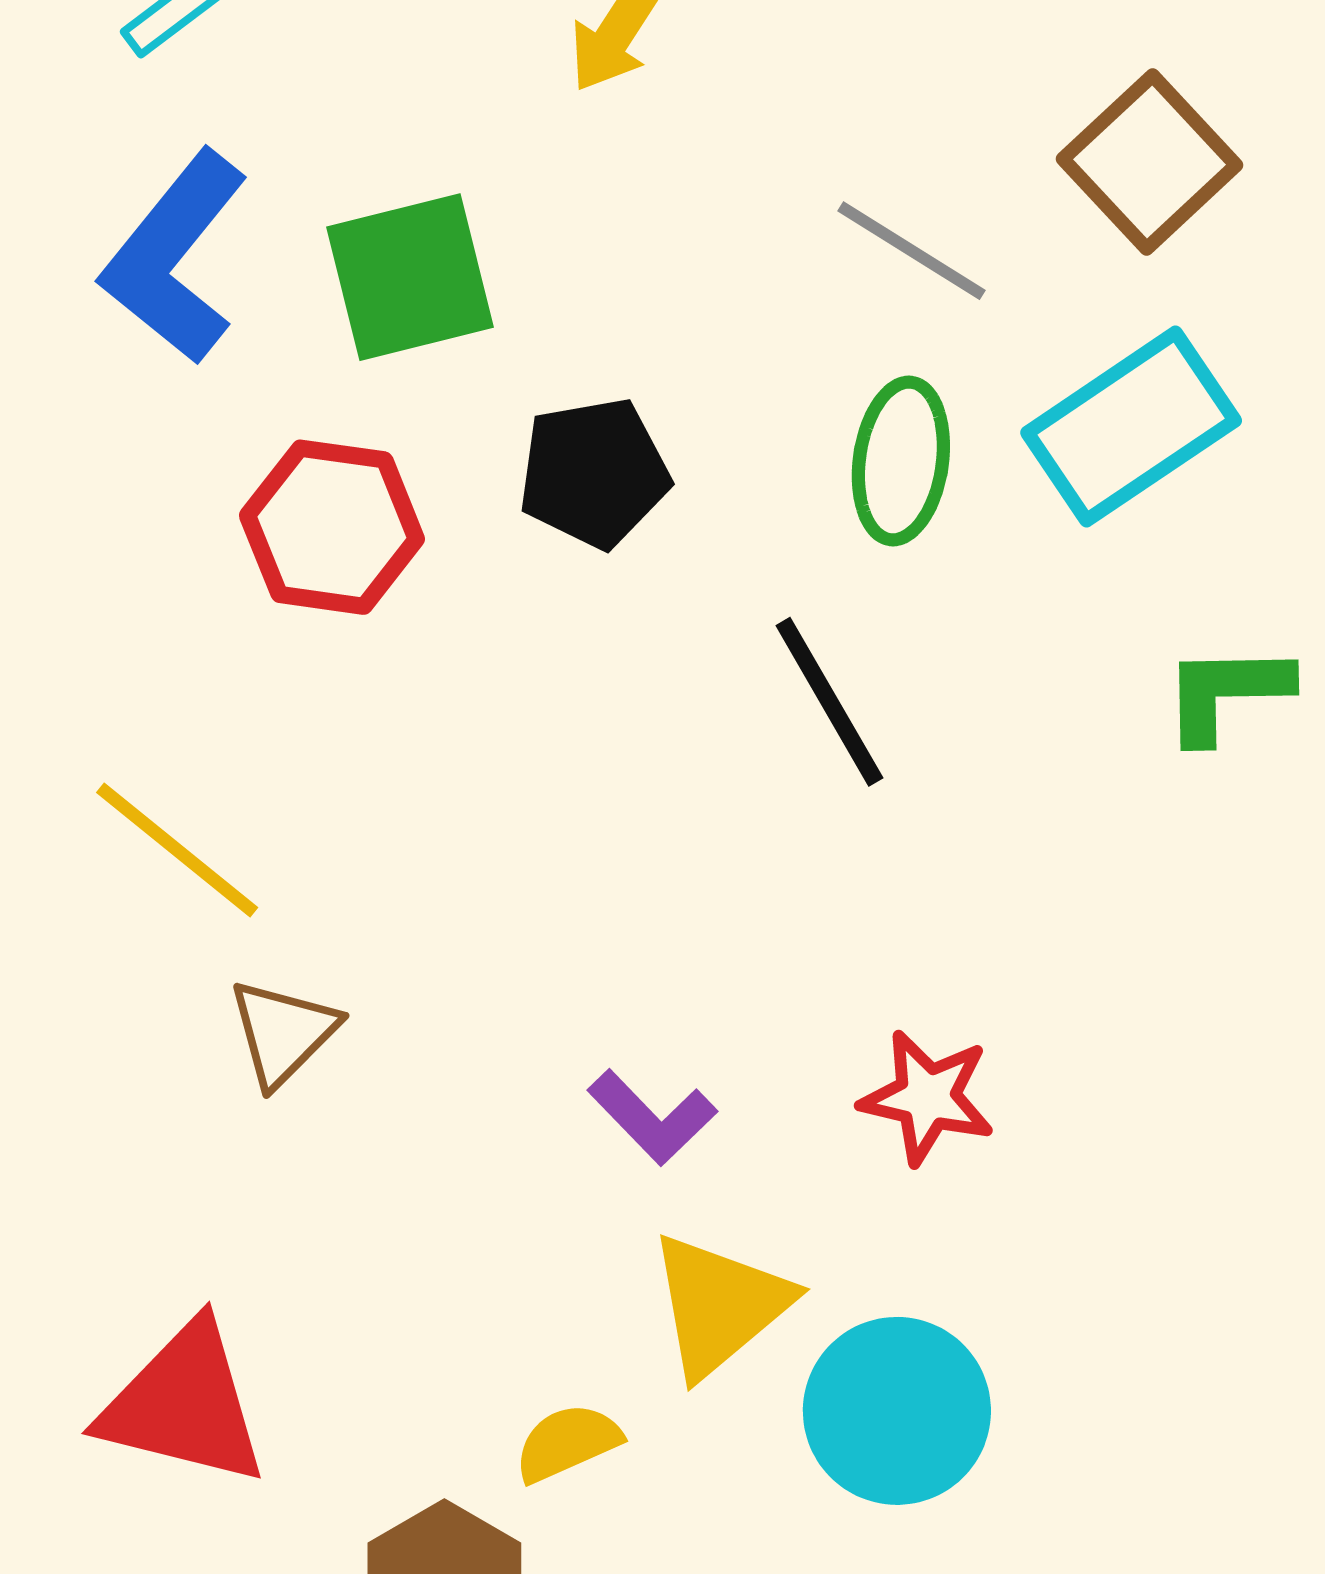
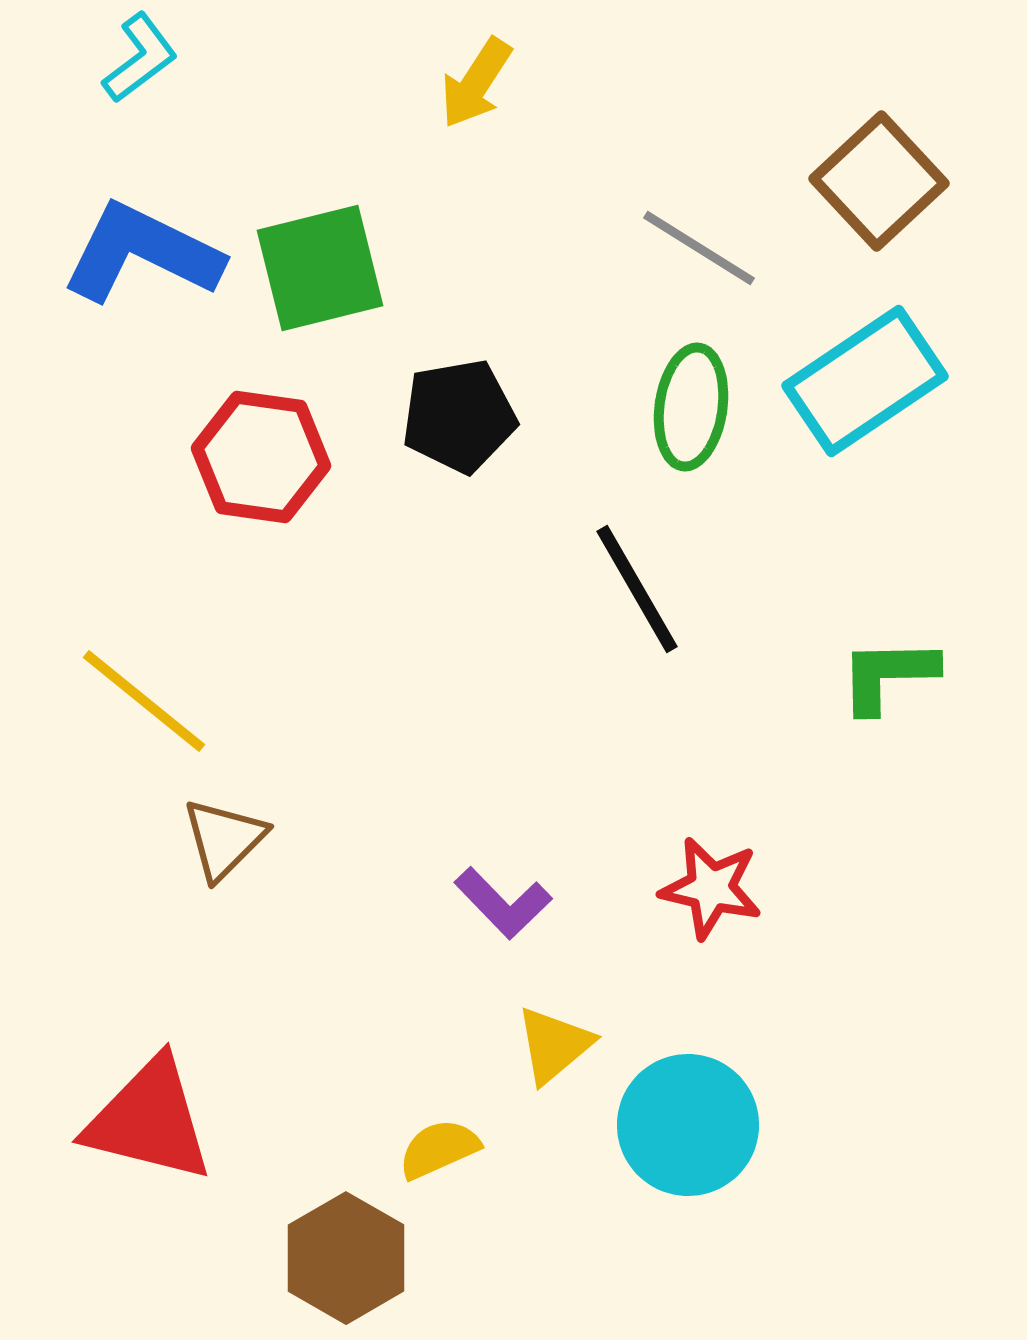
blue L-shape: (175, 257) -> (142, 253), turned 77
green L-shape: (1226, 693) -> (888, 675), moved
yellow triangle: (720, 1305) -> (554, 1045), size x0.7

